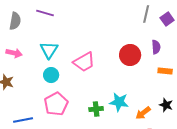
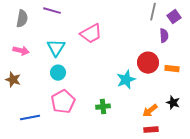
purple semicircle: (156, 47) -> (164, 36), moved
red circle: (130, 55) -> (148, 63), moved
pink trapezoid: (84, 62) -> (91, 34), moved
cyan star: (119, 102) -> (126, 80), moved, turned -30

